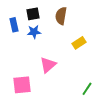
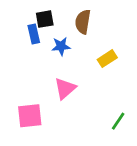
blue rectangle: (14, 25) -> (34, 34), moved
blue star: (34, 32) -> (61, 46), moved

